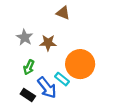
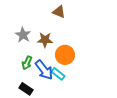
orange circle: (80, 64) -> (65, 55), moved, size x0.7
blue arrow: (47, 88) -> (44, 70), moved

